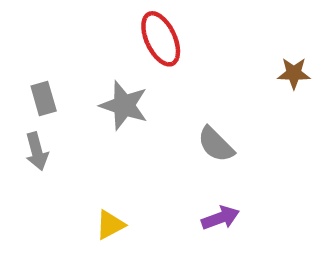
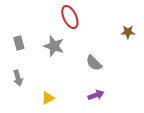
gray arrow: (37, 151) -> (18, 78), moved

